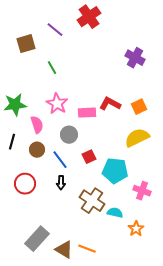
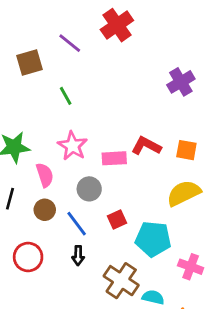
purple cross: (135, 58) -> (181, 82), turned 30
orange square: (139, 107) -> (186, 150), turned 35

